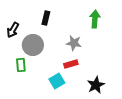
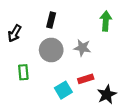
gray circle: (33, 45) -> (51, 50), moved
red rectangle: (71, 64) -> (86, 79), moved

